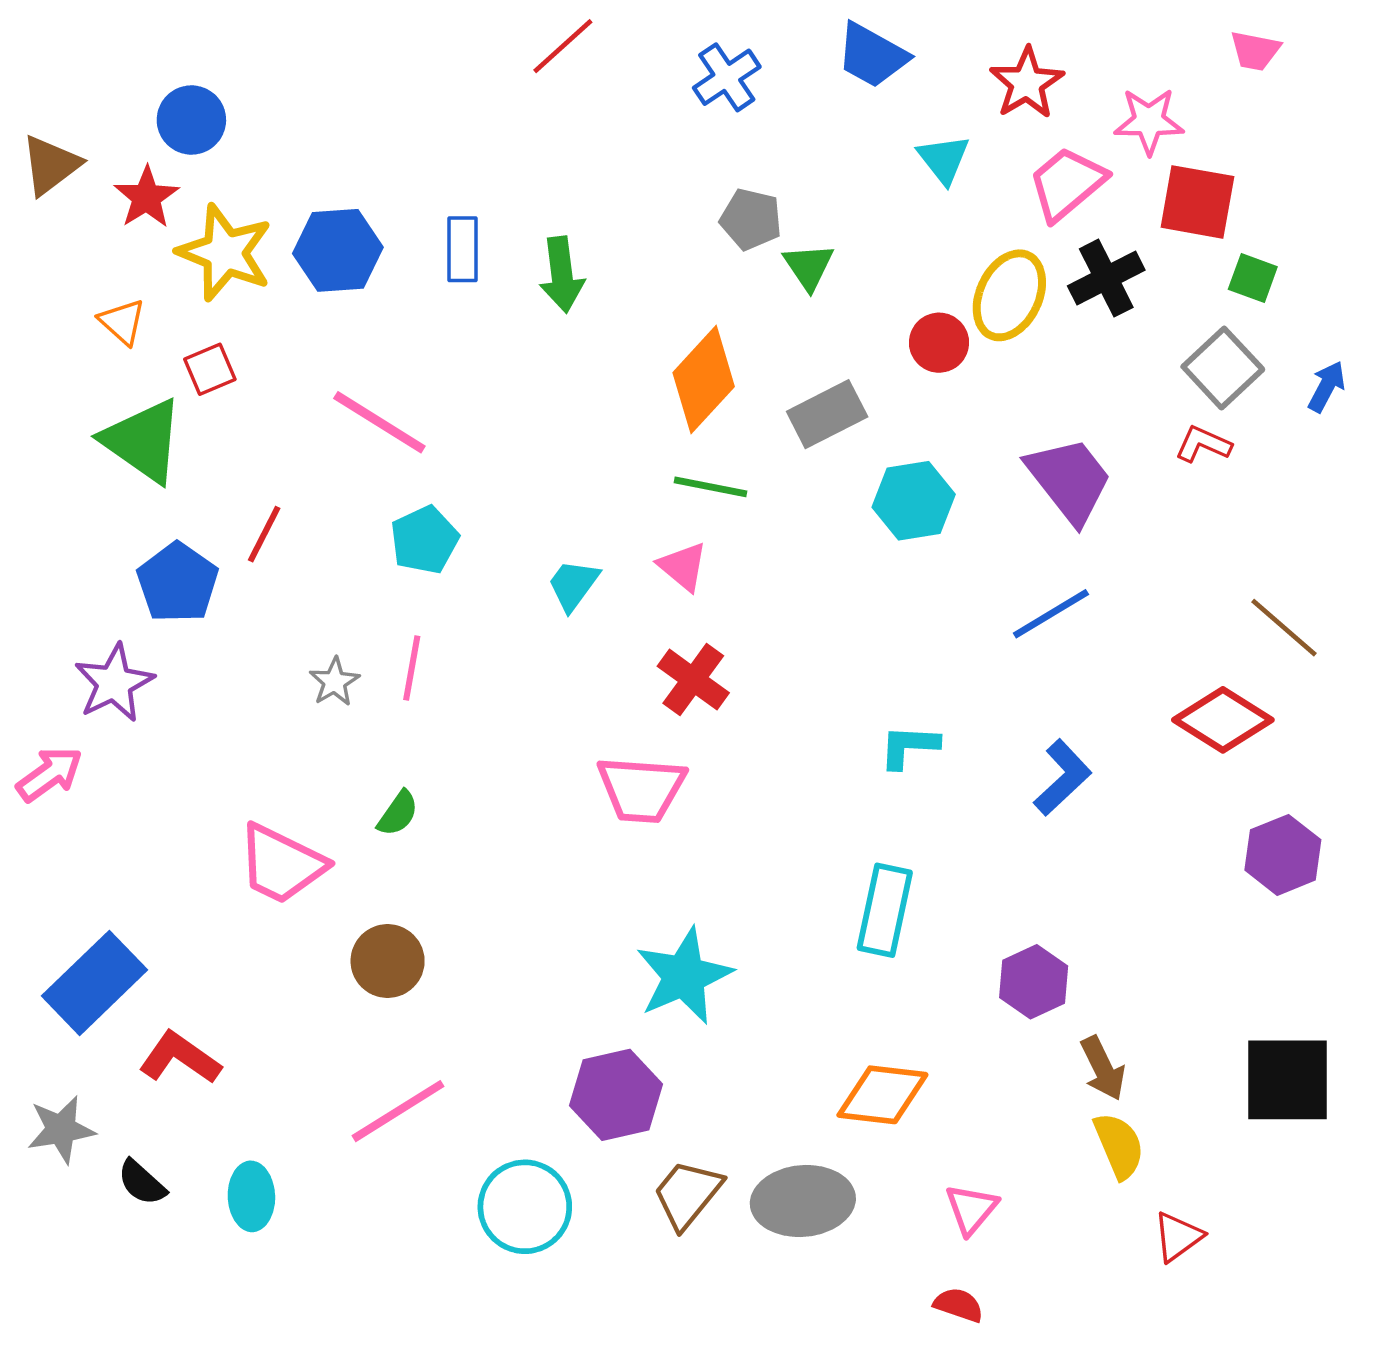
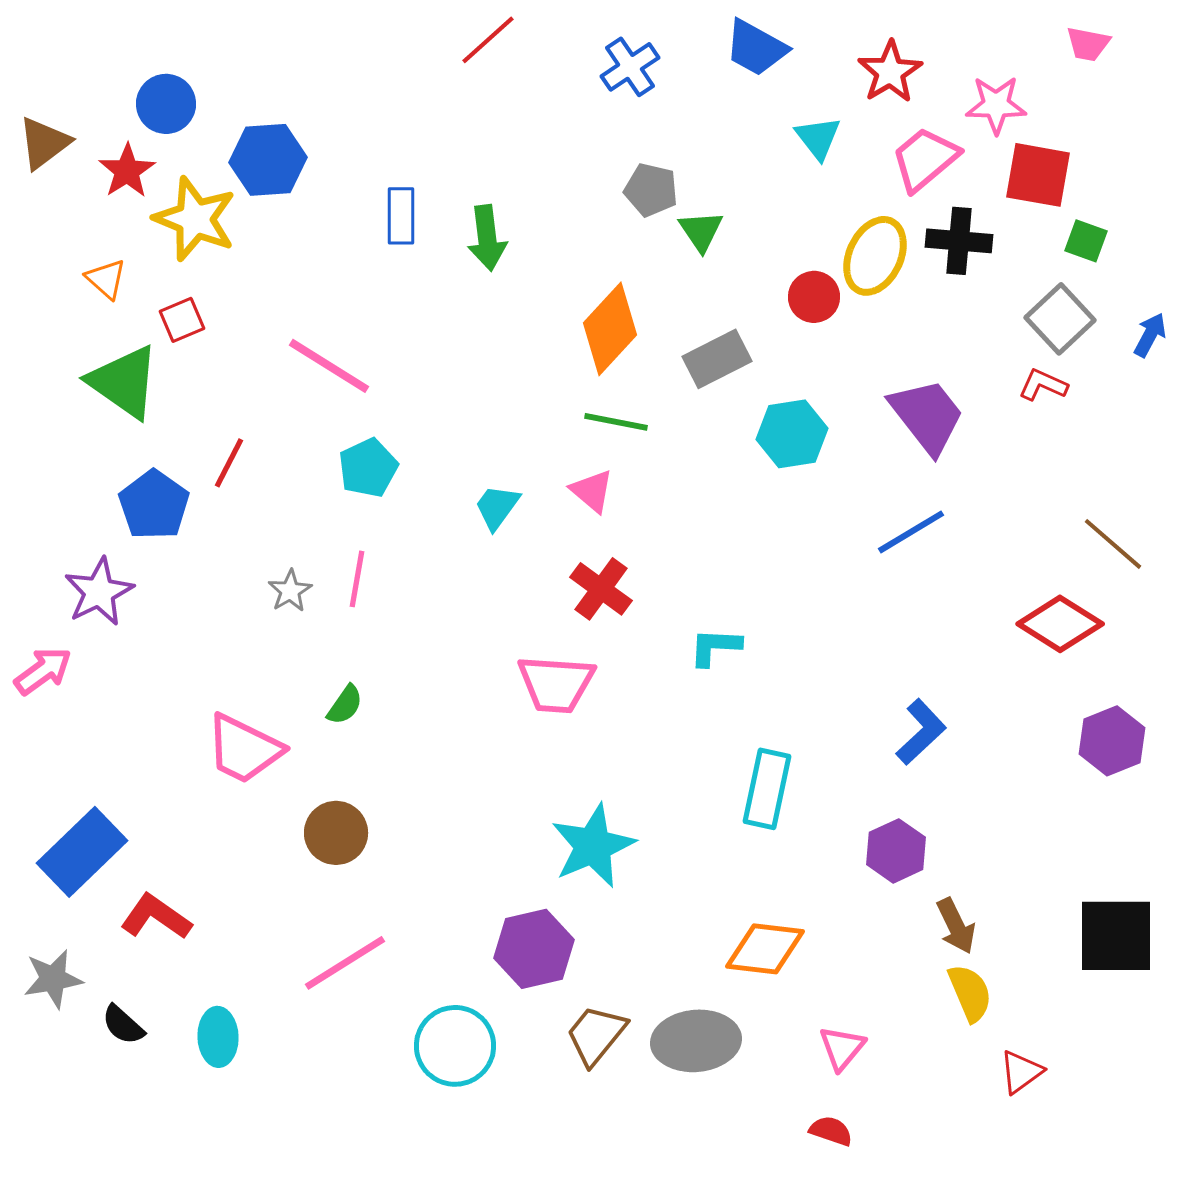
blue hexagon: (338, 250) -> (268, 160), moved
black cross: (1106, 278) -> (959, 241), turned 32
cyan L-shape: (909, 746) -> (715, 647), moved
blue L-shape: (1062, 778) -> (921, 732), moved

